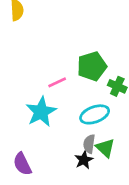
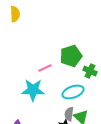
cyan star: (41, 112) -> (33, 90), turned 30

